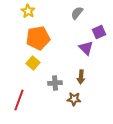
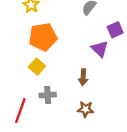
brown arrow: (81, 77) -> (83, 77), moved
gray cross: (55, 83) -> (48, 95), moved

